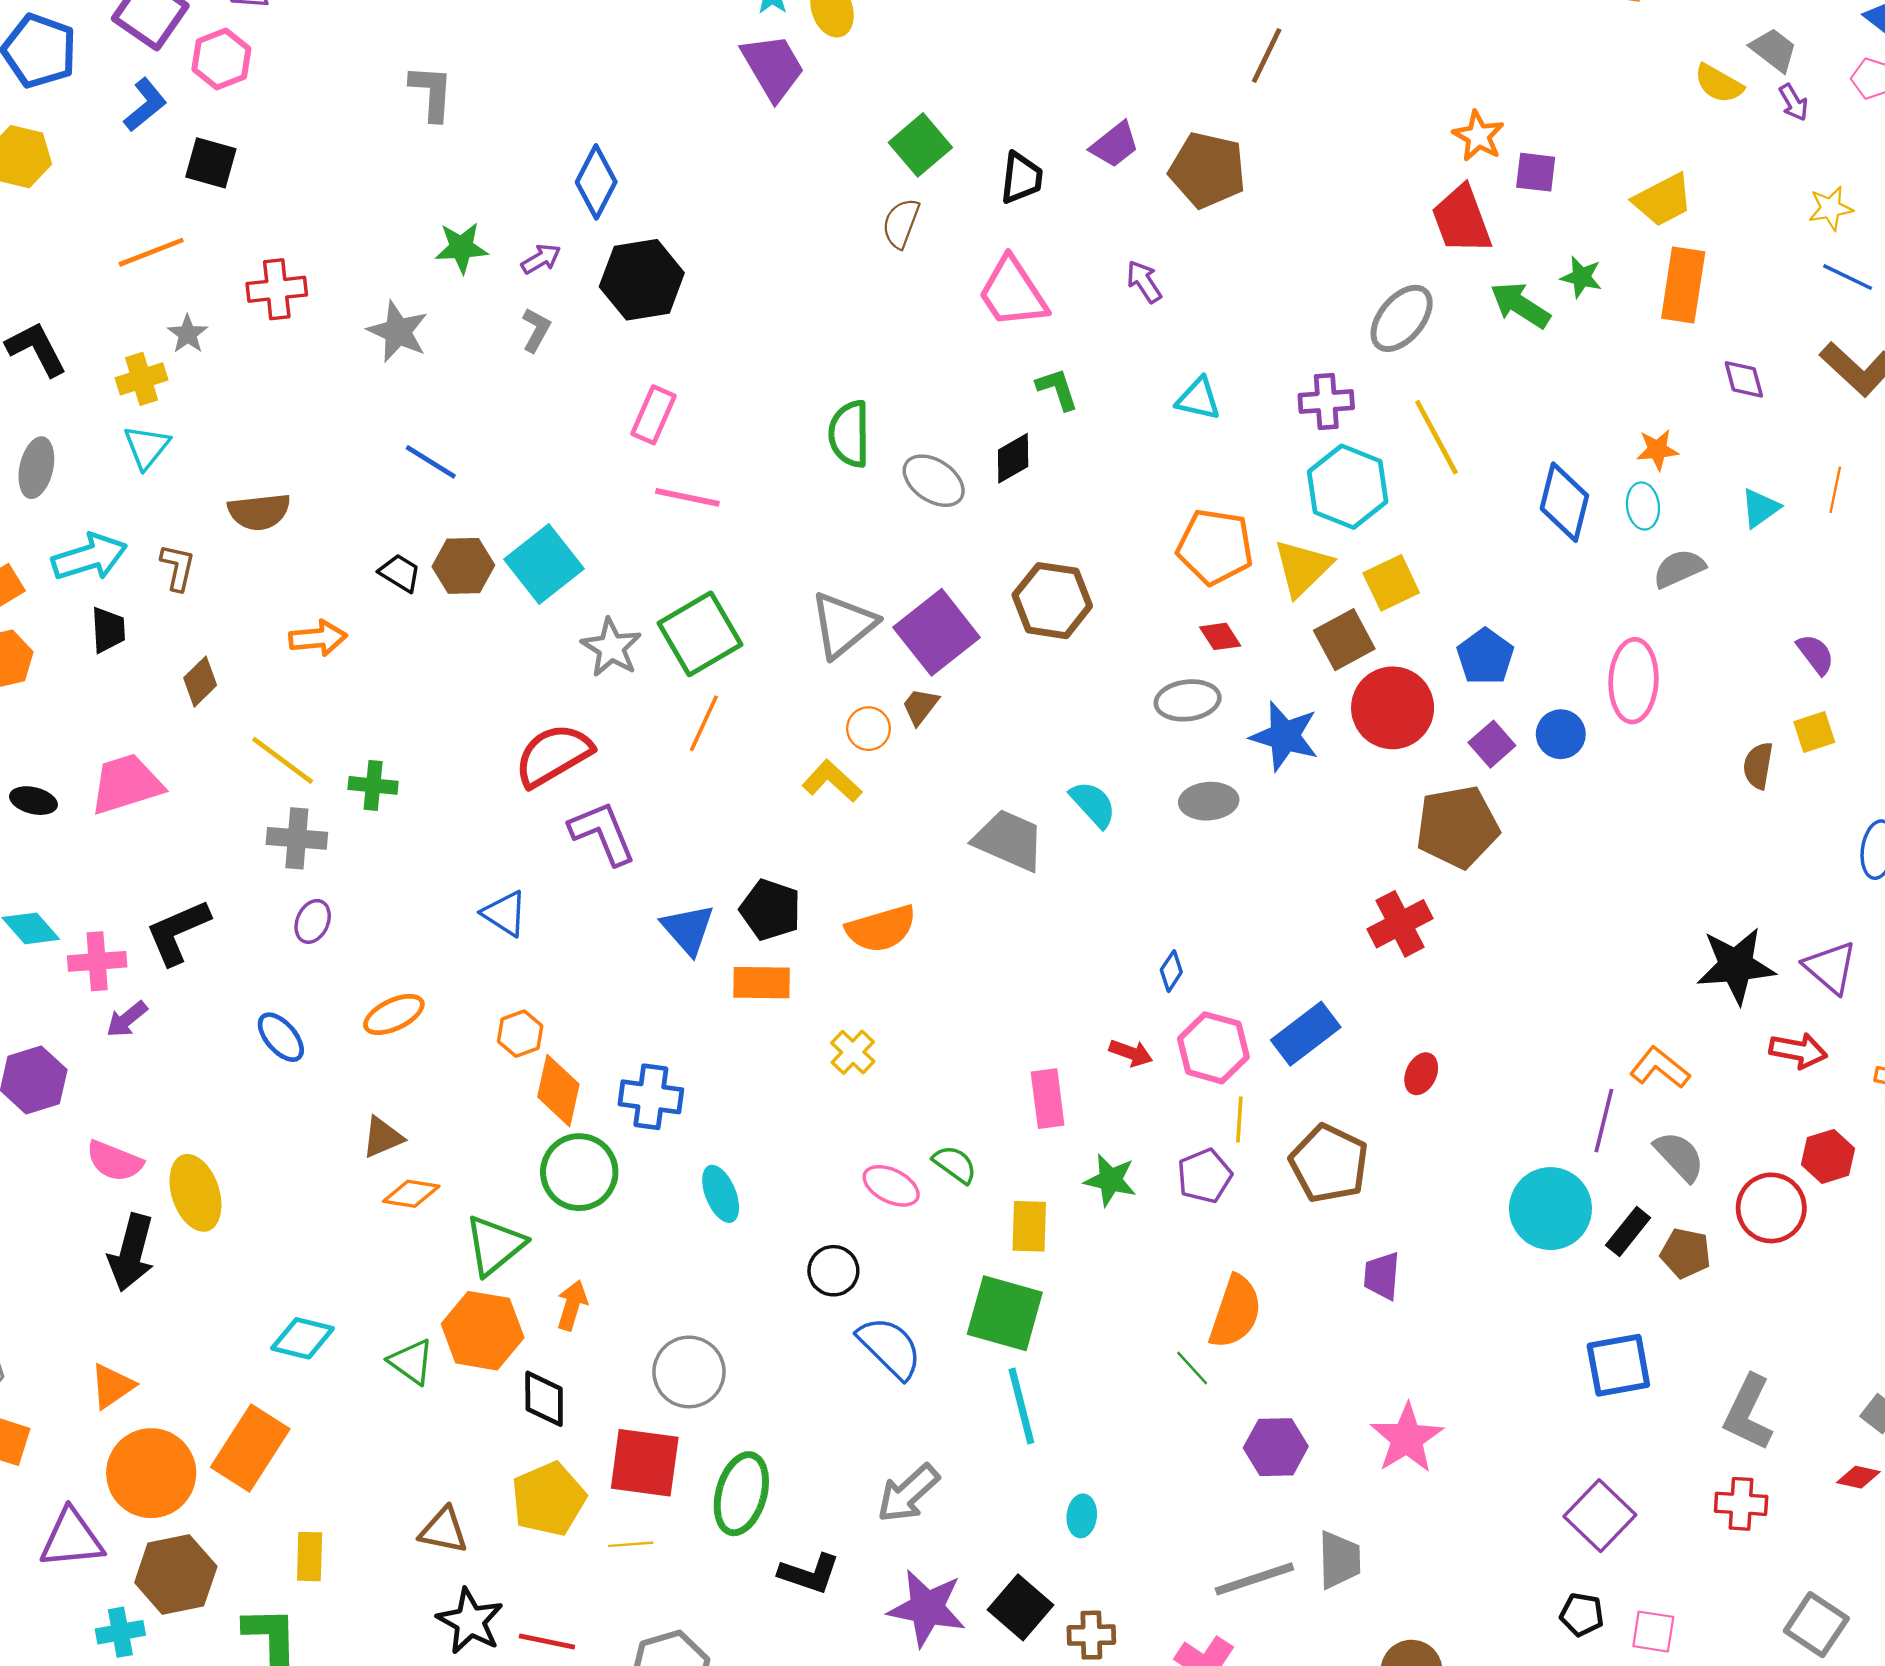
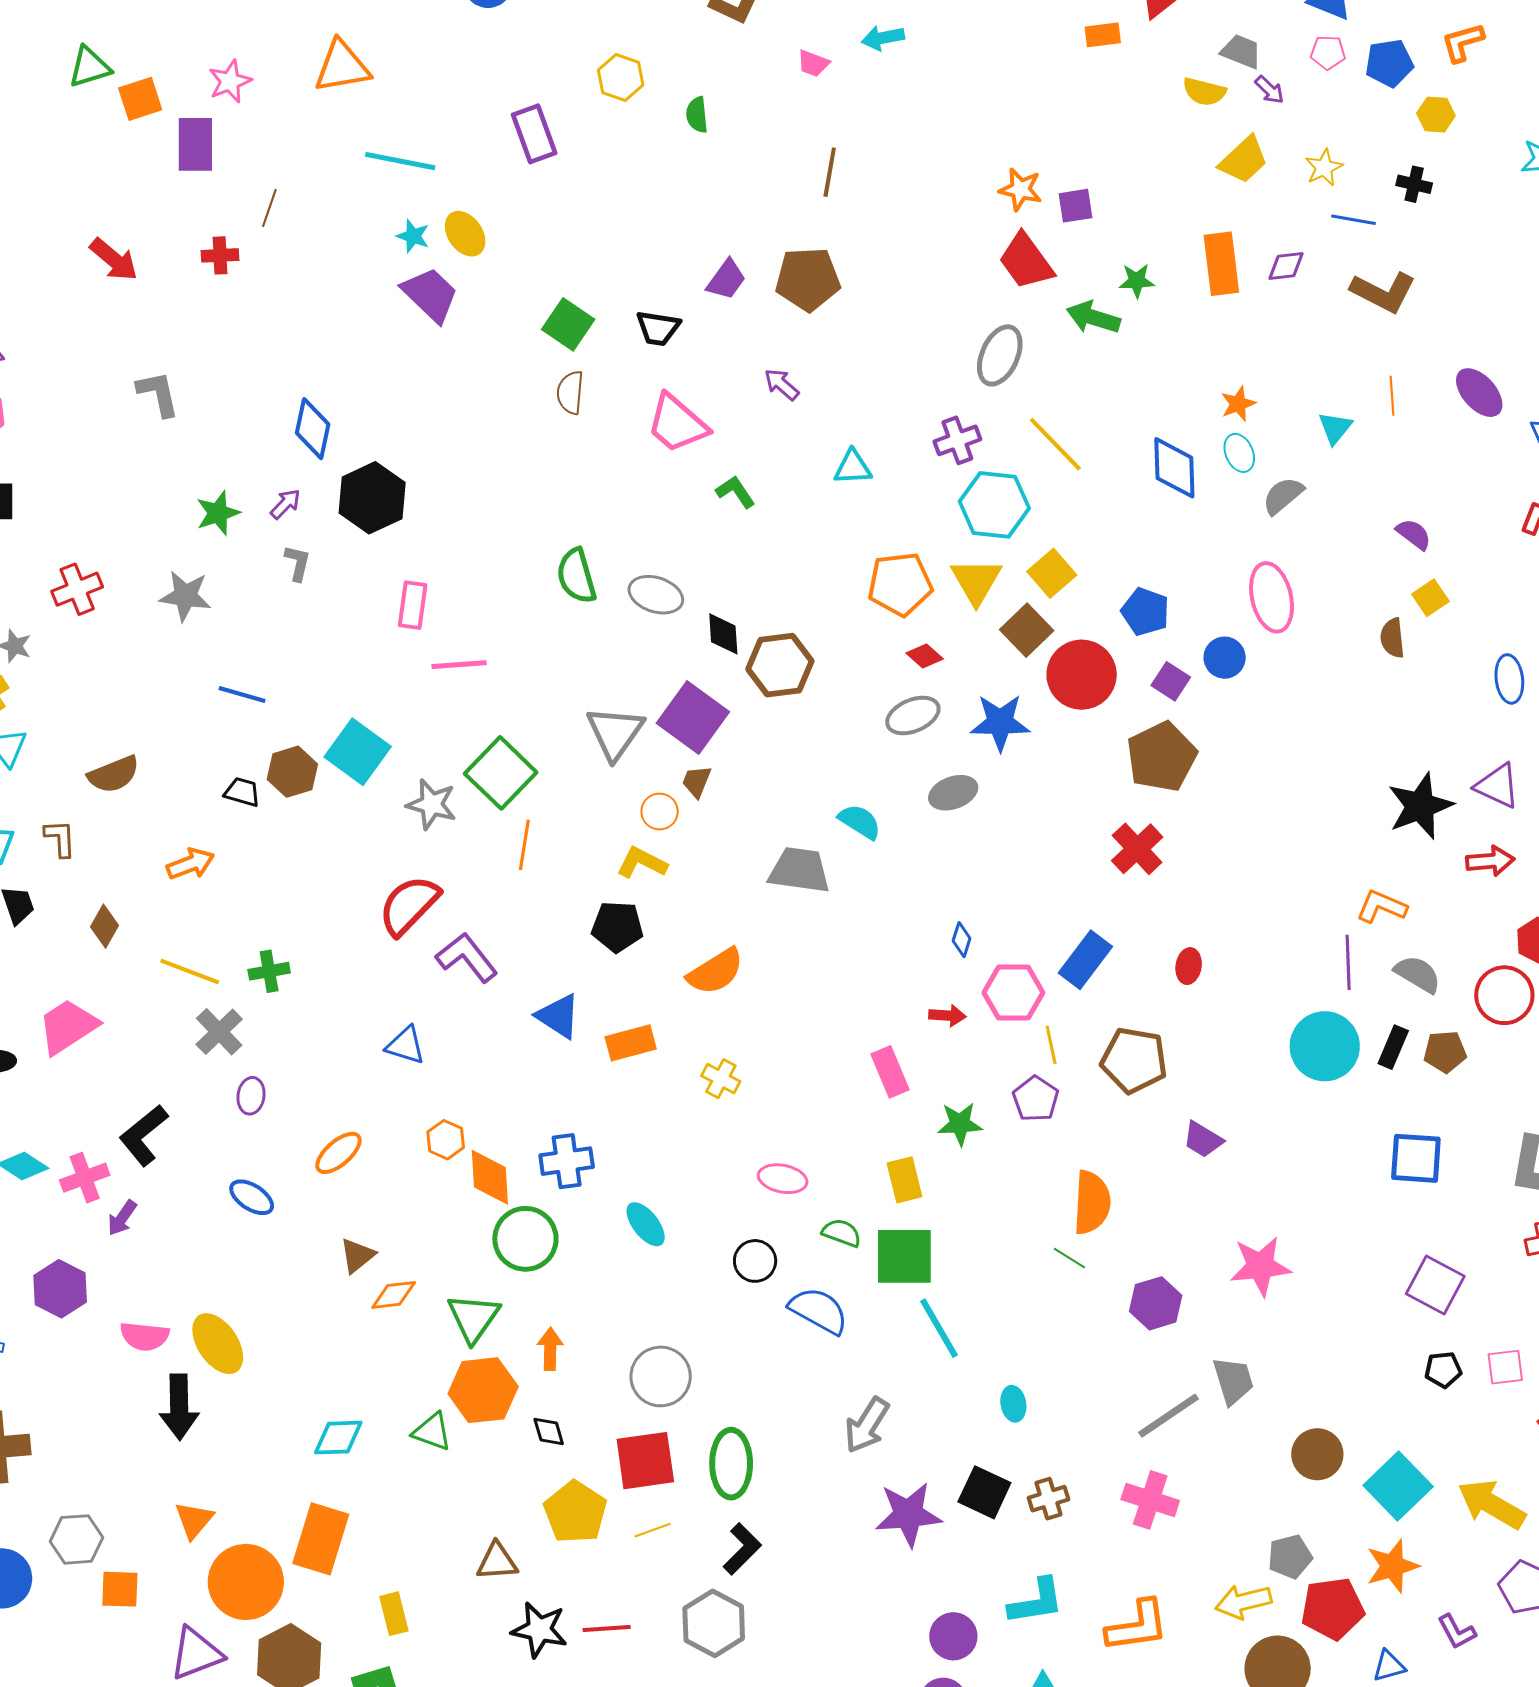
black trapezoid: (1021, 178) -> (658, 328), turned 108
yellow trapezoid: (1663, 200) -> (1244, 160), moved
purple diamond: (1744, 379) -> (1286, 266), moved, turned -66
black diamond: (1013, 458) -> (723, 634), moved, turned -48
gray cross: (297, 838) -> (219, 1032), turned -33
black pentagon: (770, 910) -> (617, 927), moved
green semicircle: (955, 1164) -> (842, 1233), moved
purple trapezoid: (1382, 1276) -> (1203, 1140), turned -48
blue square: (1618, 1365) -> (1416, 1158), turned 30
black diamond: (544, 1399) -> (549, 1431), size x0.7
pink star: (1407, 1438) -> (1260, 1266), turned -30
black L-shape: (809, 1574) -> (742, 1549), moved, turned -48

